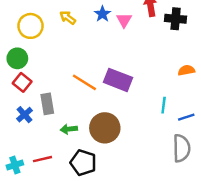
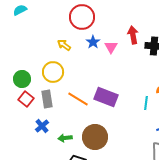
yellow circle: (30, 26) -> (53, 72), moved
gray rectangle: (47, 104) -> (47, 99), moved
cyan line: (164, 105) -> (146, 103), moved
blue cross: (24, 115) -> (42, 126), moved

